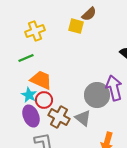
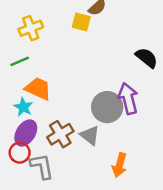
red circle: (44, 100) -> (20, 153), moved
purple ellipse: (31, 116) -> (26, 133), turned 55
brown cross: (59, 117) -> (60, 134), turned 30

